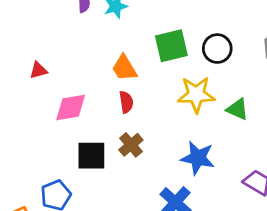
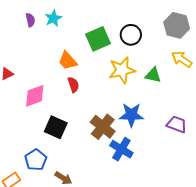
brown cross: (131, 145) -> (103, 127), moved, size x1.4
black square: (91, 156) -> (56, 127), turned 35

